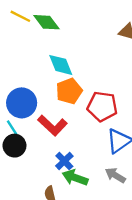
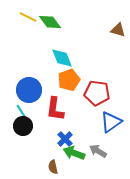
red L-shape: (52, 125) -> (55, 109), turned 55
gray arrow: (115, 175) -> (98, 151), moved

